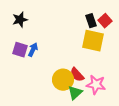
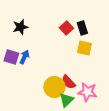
black star: (20, 20) -> (20, 27), moved
red square: (105, 21) -> (66, 28), moved
yellow square: (93, 41) -> (84, 48), size x0.7

